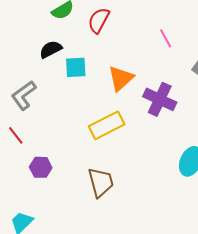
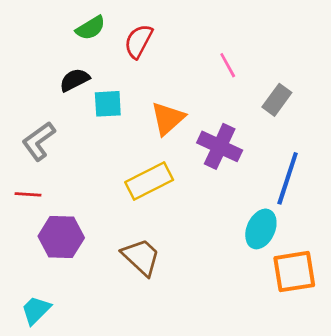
red line: (16, 135) -> (28, 194), turned -48
purple hexagon: (41, 167) -> (61, 237), size x1.5
brown trapezoid: (101, 182) -> (141, 257), turned -32

